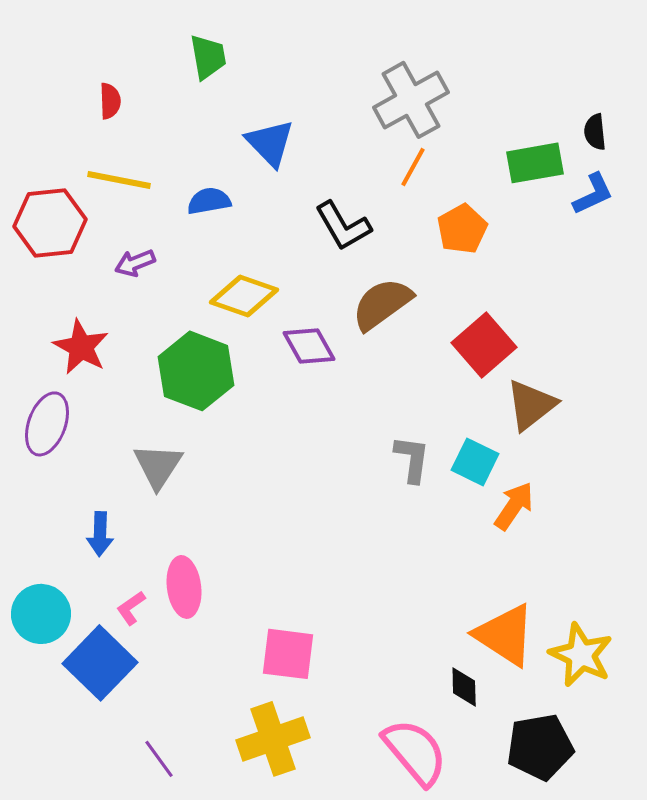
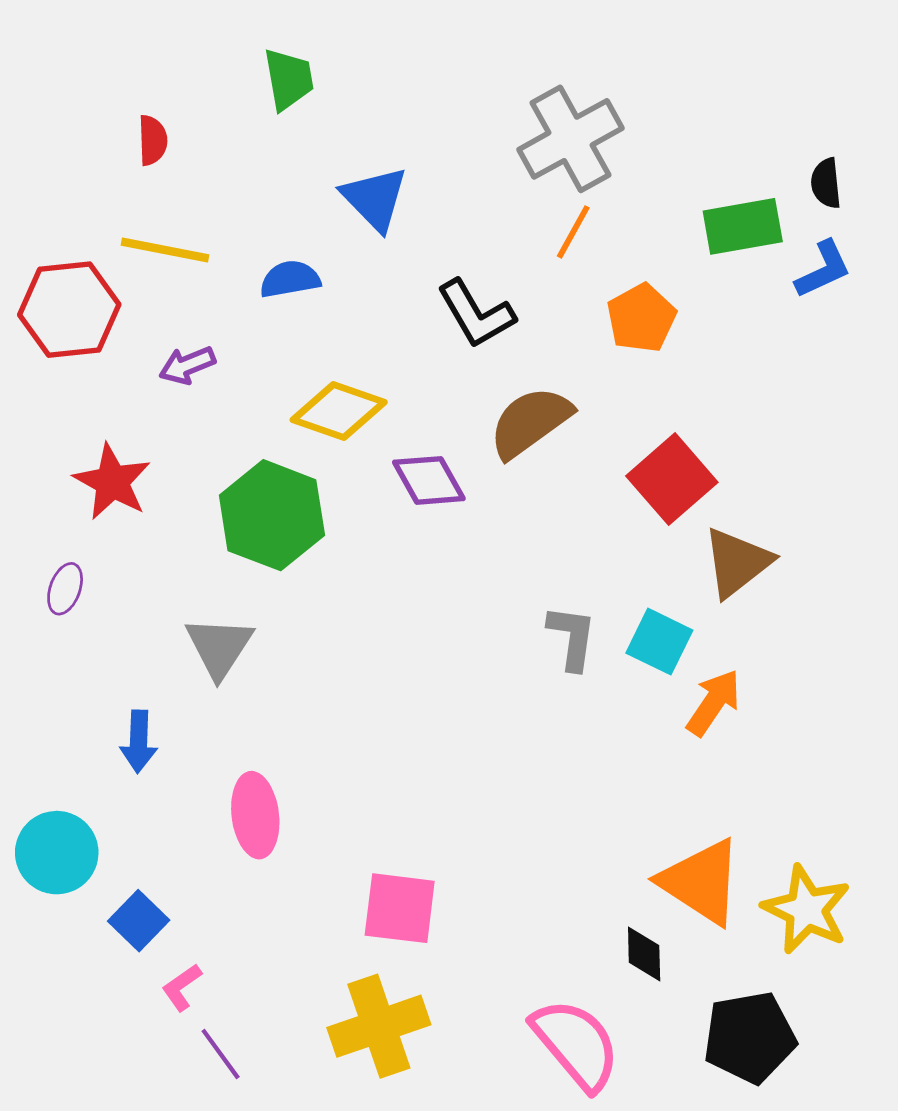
purple ellipse: (47, 424) -> (65, 589), size x0.6
pink L-shape: (131, 608) -> (182, 987), moved
blue square: (100, 663) -> (139, 921), size x0.6

